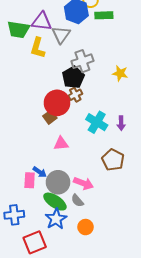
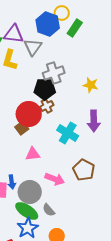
green rectangle: (104, 15) -> (75, 28), turned -54
black pentagon: (73, 77) -> (45, 89), turned 30
purple arrow: (121, 123) -> (94, 121), moved, size x1.5
blue arrow: (40, 172) -> (12, 182), turned 48
pink arrow: (83, 183) -> (55, 179), moved

